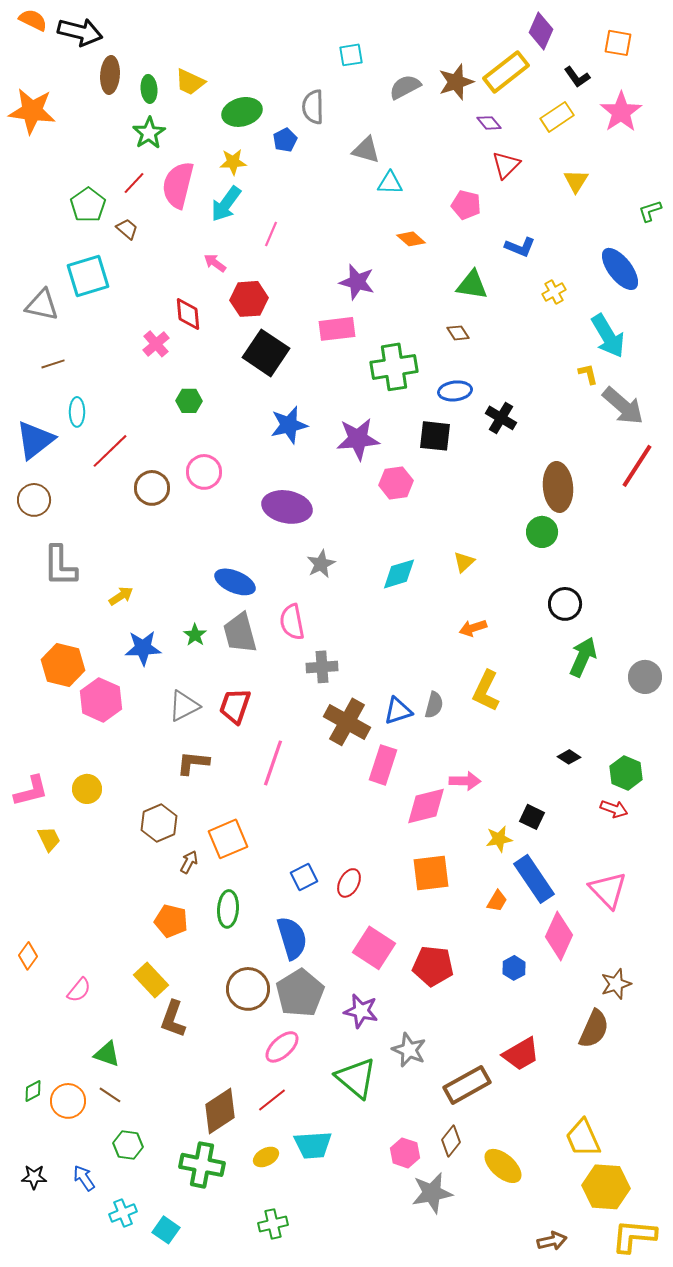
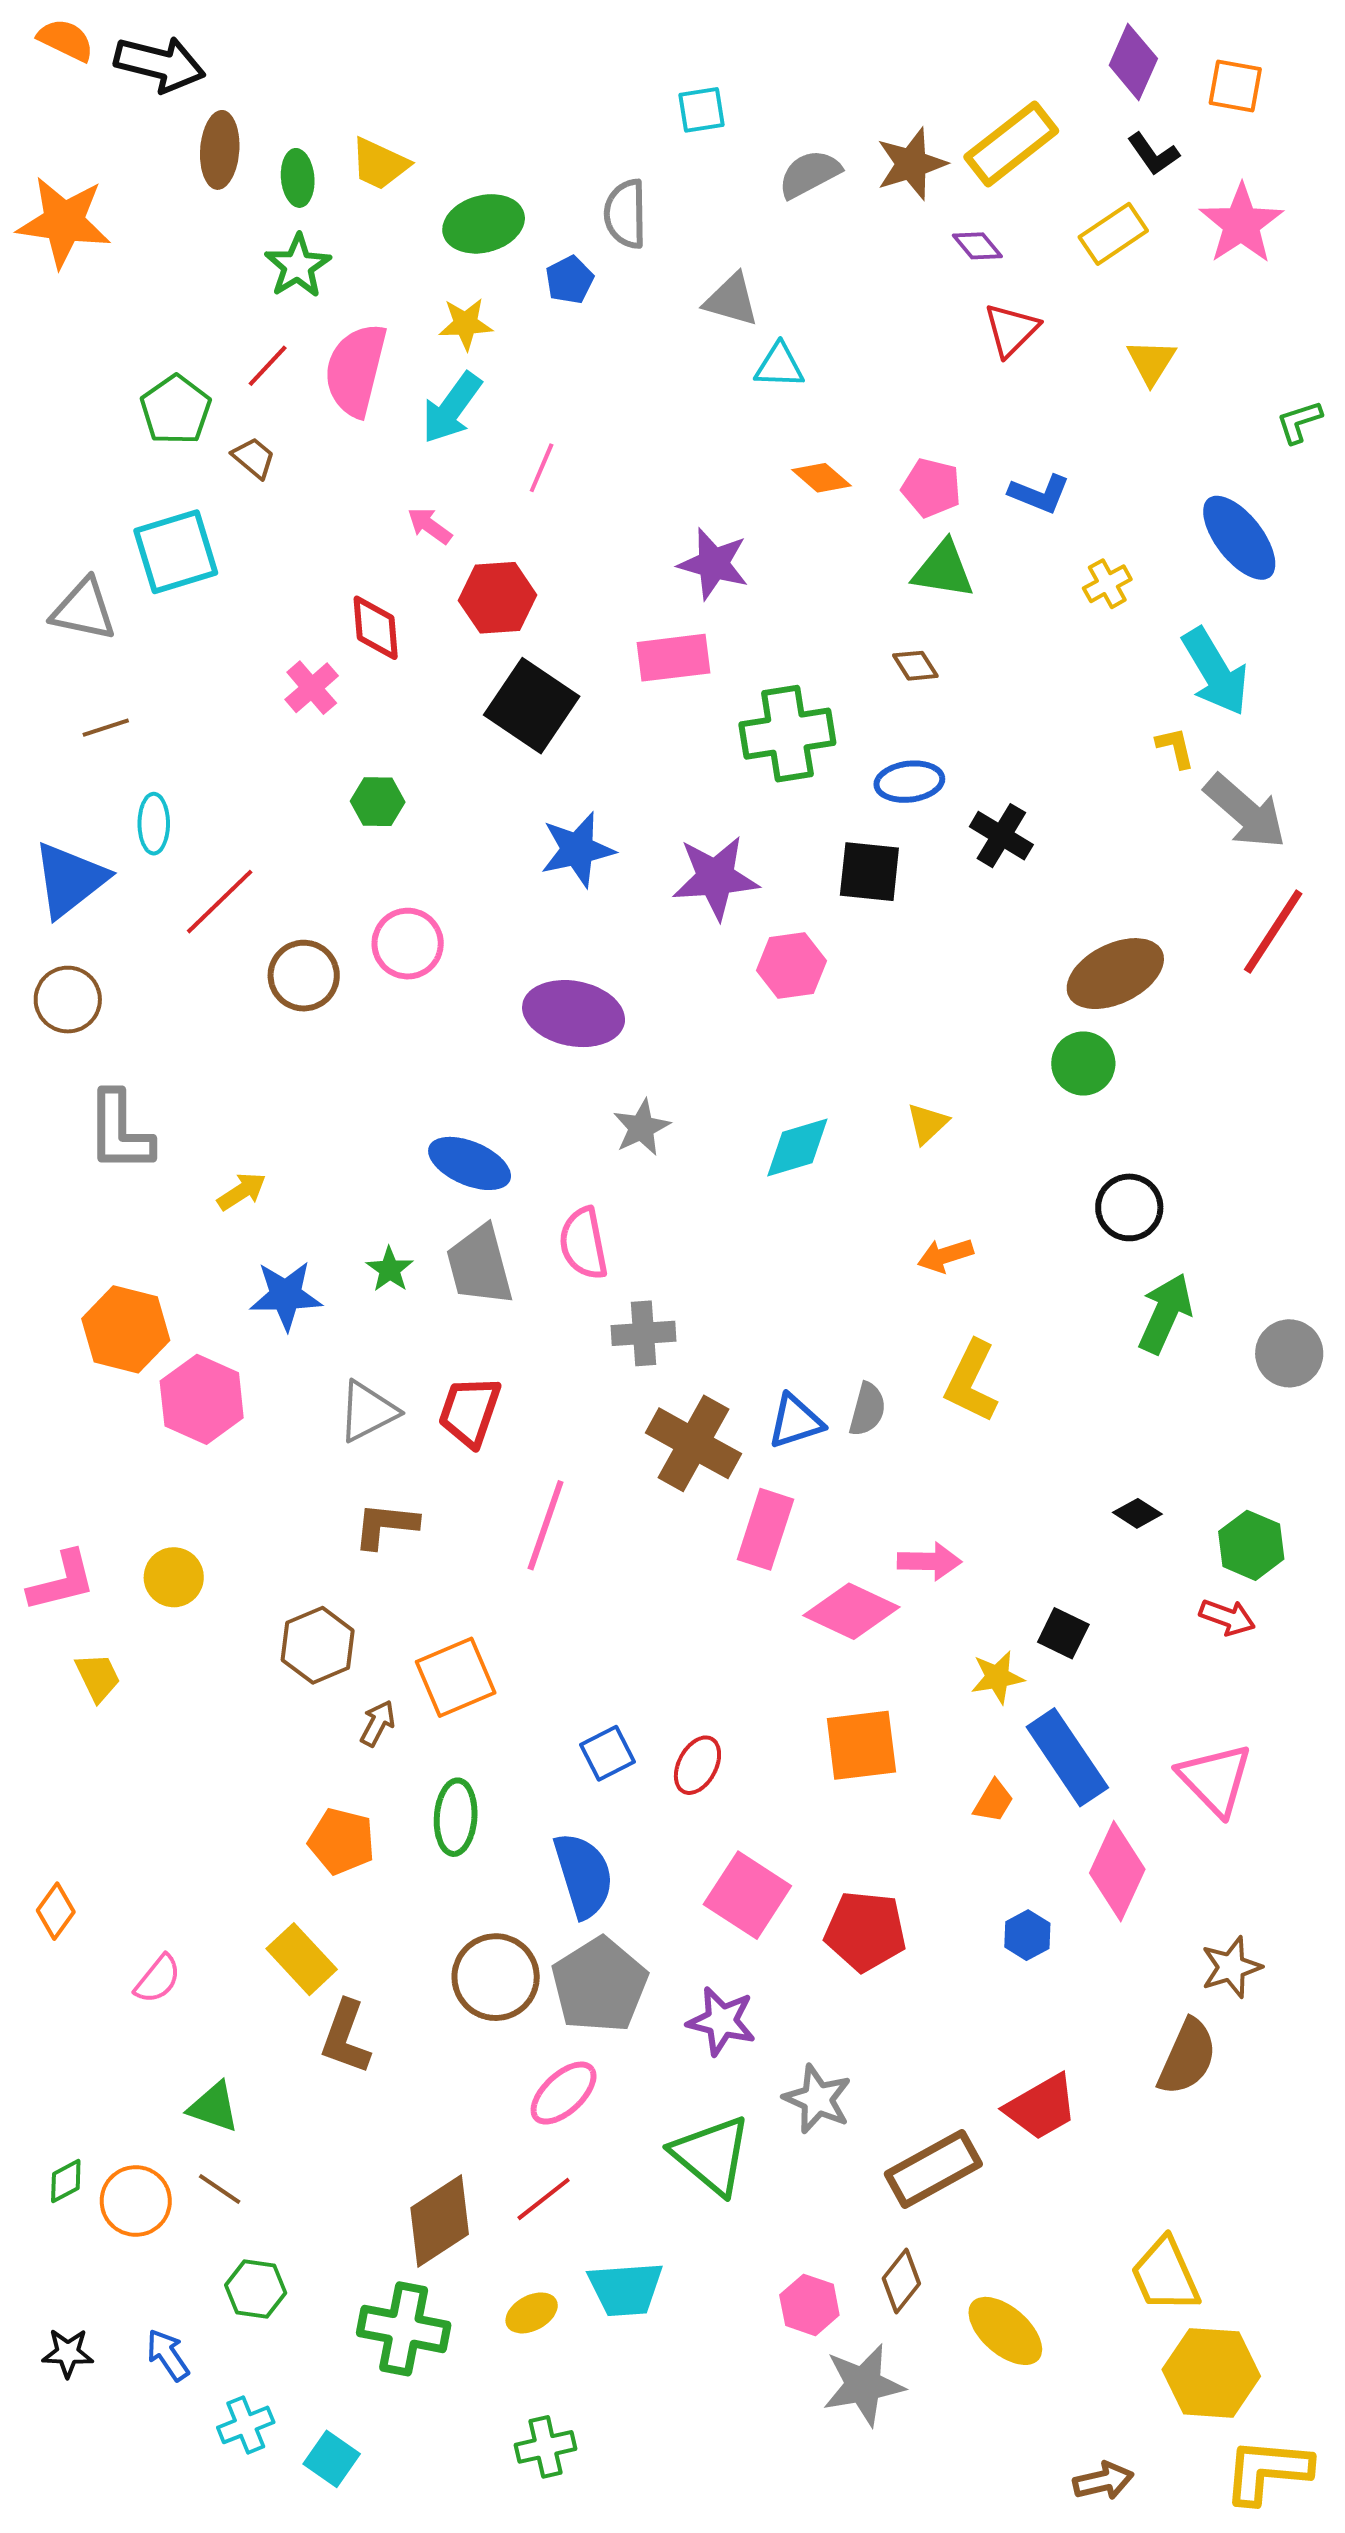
purple diamond: (541, 31) -> (1133, 62), moved
pink pentagon: (466, 205) -> (931, 488), moved
brown ellipse: (558, 487) -> (1115, 974), turned 69
pink diamond: (426, 806) -> (851, 1611), turned 39

